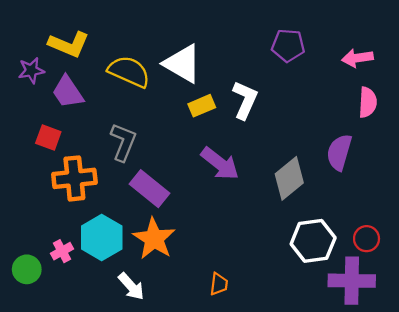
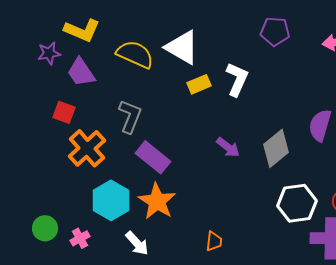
purple arrow: (220, 164) -> (228, 147), moved, size x0.7
orange cross: (74, 178) -> (87, 148), turned -36
pink cross: (62, 251) -> (80, 238), moved

